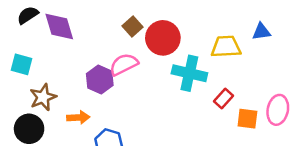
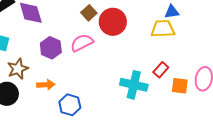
blue triangle: (261, 32) -> (172, 12), moved
cyan cross: (189, 73) -> (134, 85), moved
purple hexagon: (100, 80) -> (51, 48), moved

